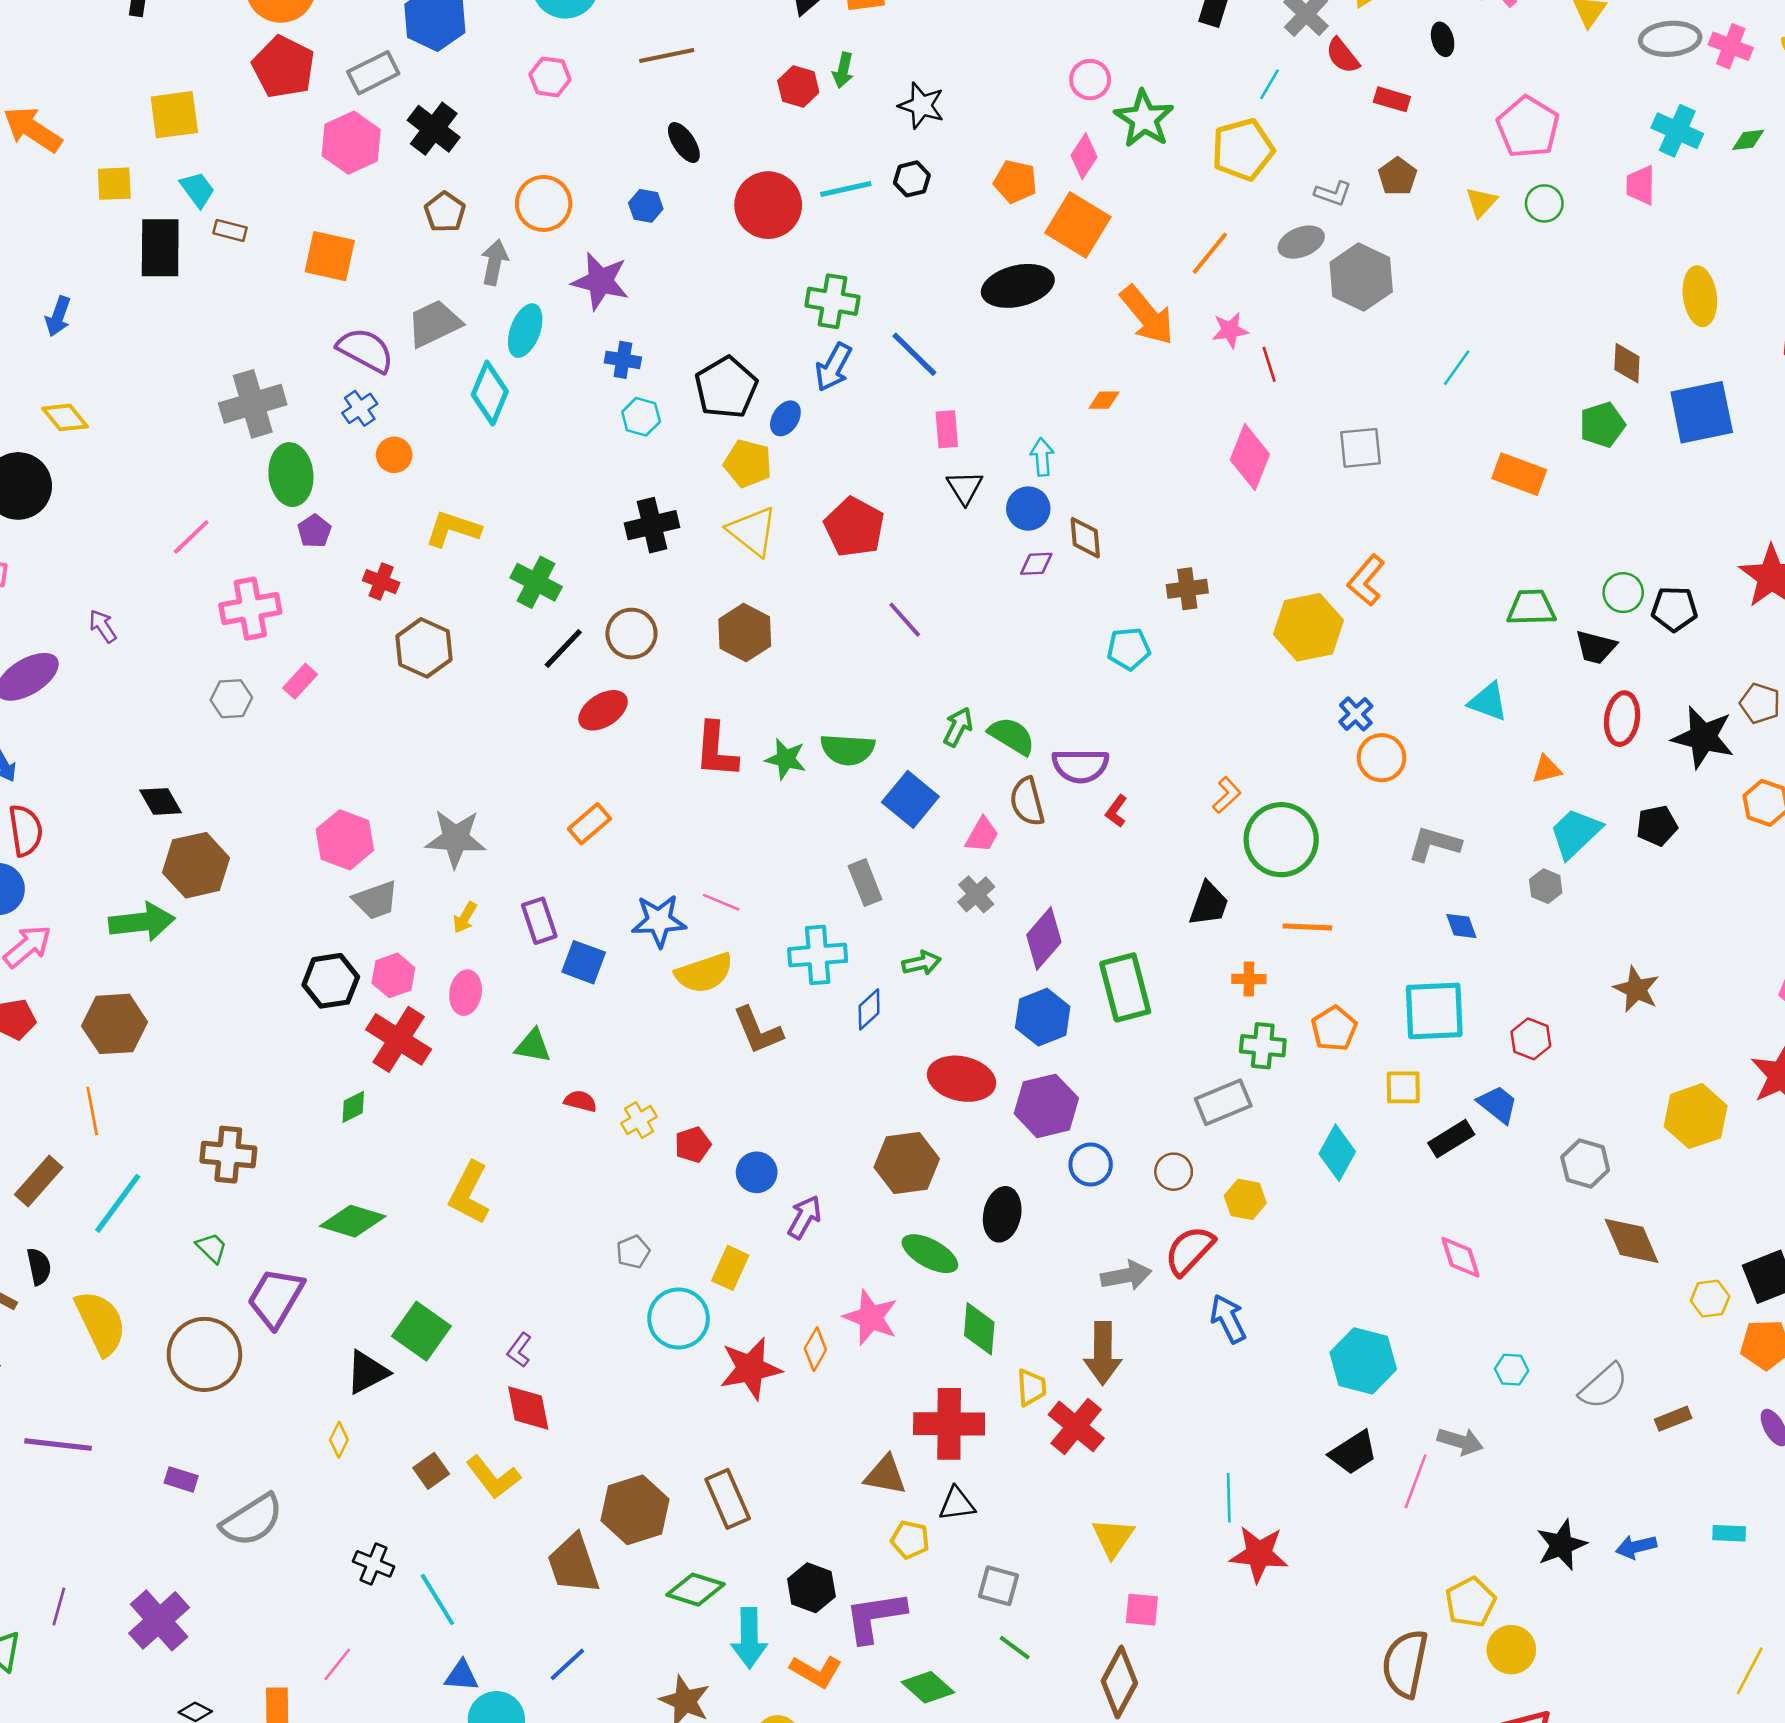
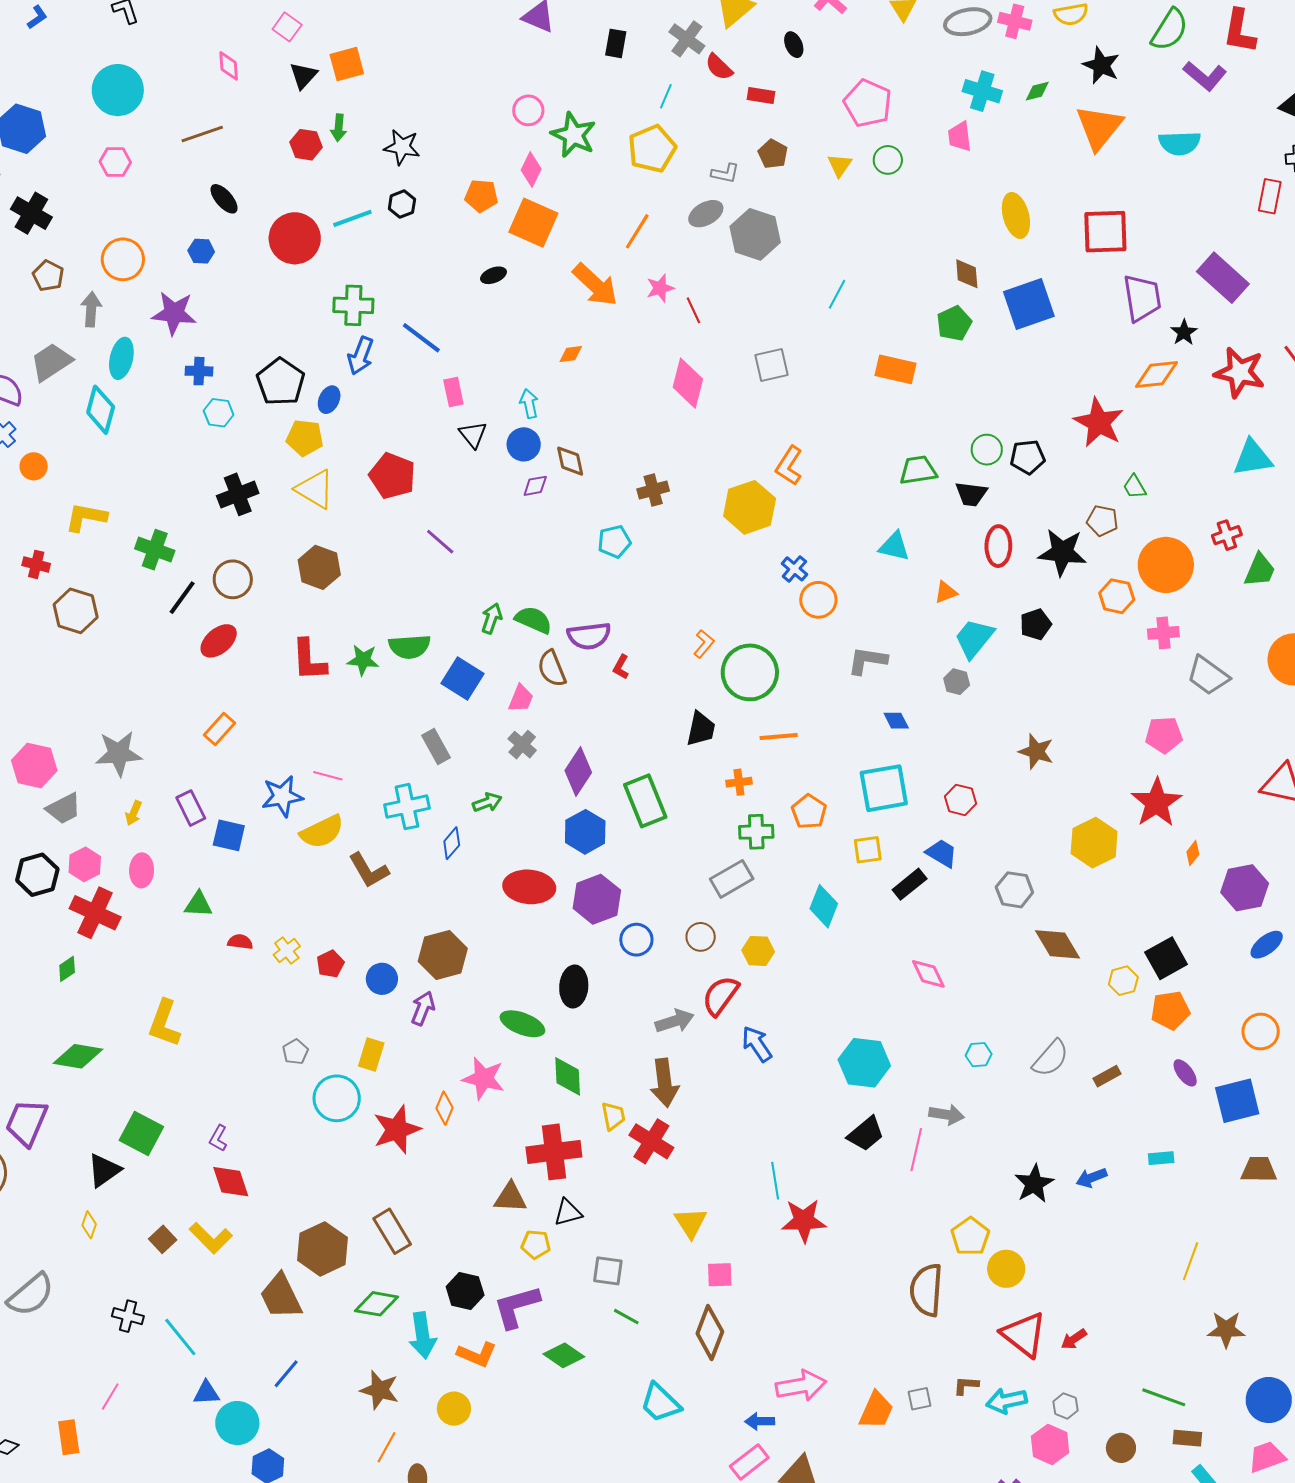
black ellipse: (1018, 286) -> (494, 275), size x0.5
brown hexagon: (907, 1163) -> (443, 955), moved

